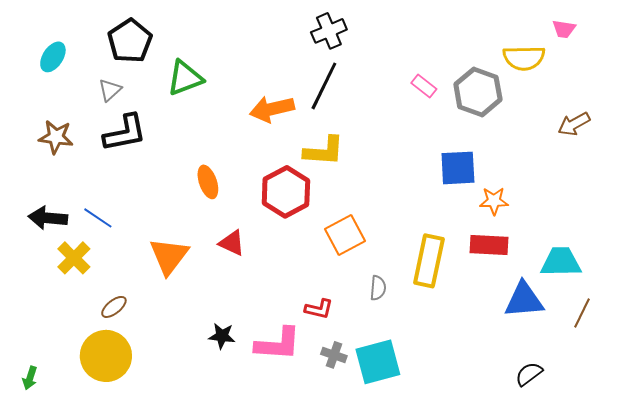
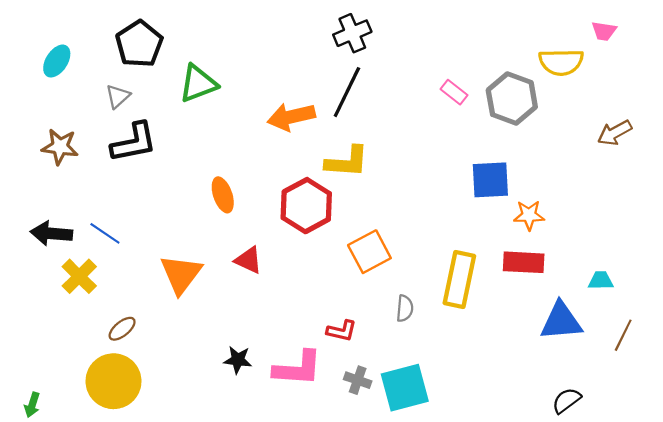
cyan trapezoid: (561, 262) -> (601, 281), size x0.6

